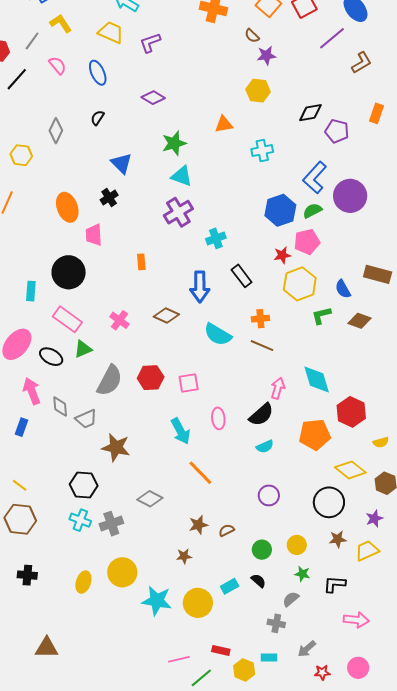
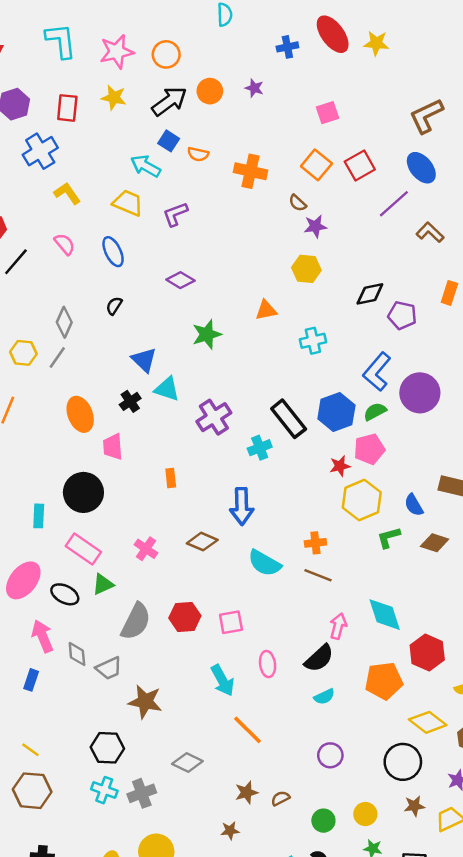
gray line: (32, 41) -> (57, 357), moved
brown L-shape: (362, 63) -> (430, 232), turned -105
cyan triangle: (182, 176) -> (167, 389), moved
black rectangle: (242, 276) -> (289, 419), moved, size x1.4

